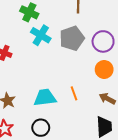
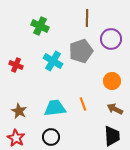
cyan cross: (41, 35) -> (53, 61), moved
purple circle: (103, 41) -> (111, 39), moved

